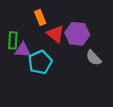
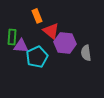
purple hexagon: (77, 34) -> (65, 43), moved
gray semicircle: (94, 58) -> (86, 53), turned 35

